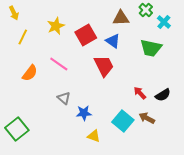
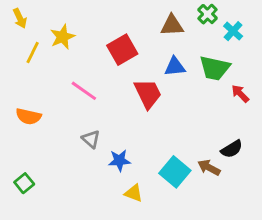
yellow star: (56, 26) -> (63, 37), moved
blue triangle: (113, 41) -> (175, 67), moved, turned -42
orange semicircle: (30, 73) -> (28, 116), moved, turned 66
red arrow: (140, 93) -> (240, 94), moved
black semicircle: (163, 95) -> (232, 149), moved
green square: (17, 129) -> (24, 183), size x0.6

